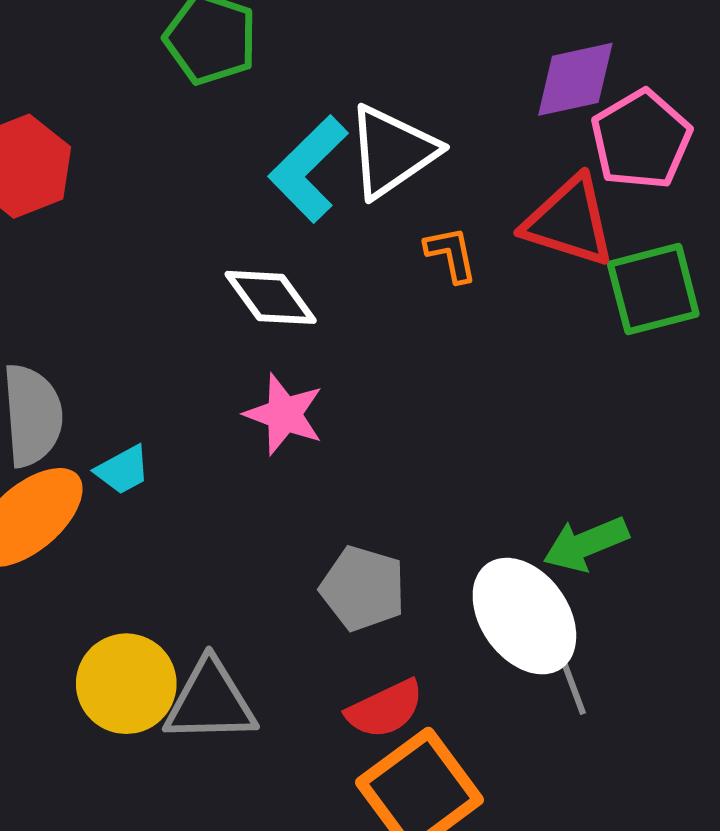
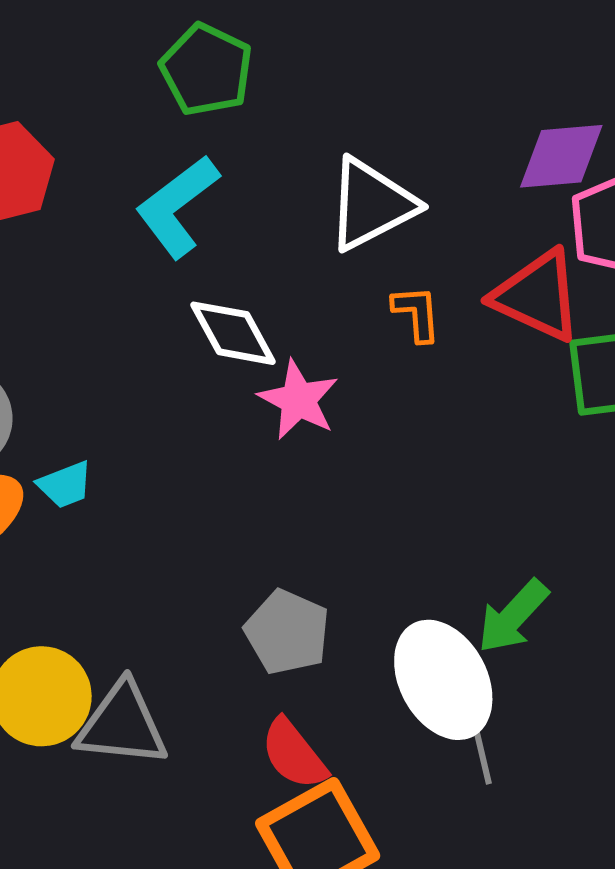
cyan L-shape: (308, 169) -> (177, 206), moved
pink star: (284, 414) -> (298, 400), moved
green arrow: (586, 544) -> (513, 616), turned -32
red semicircle: (385, 709) -> (294, 754), turned 70

